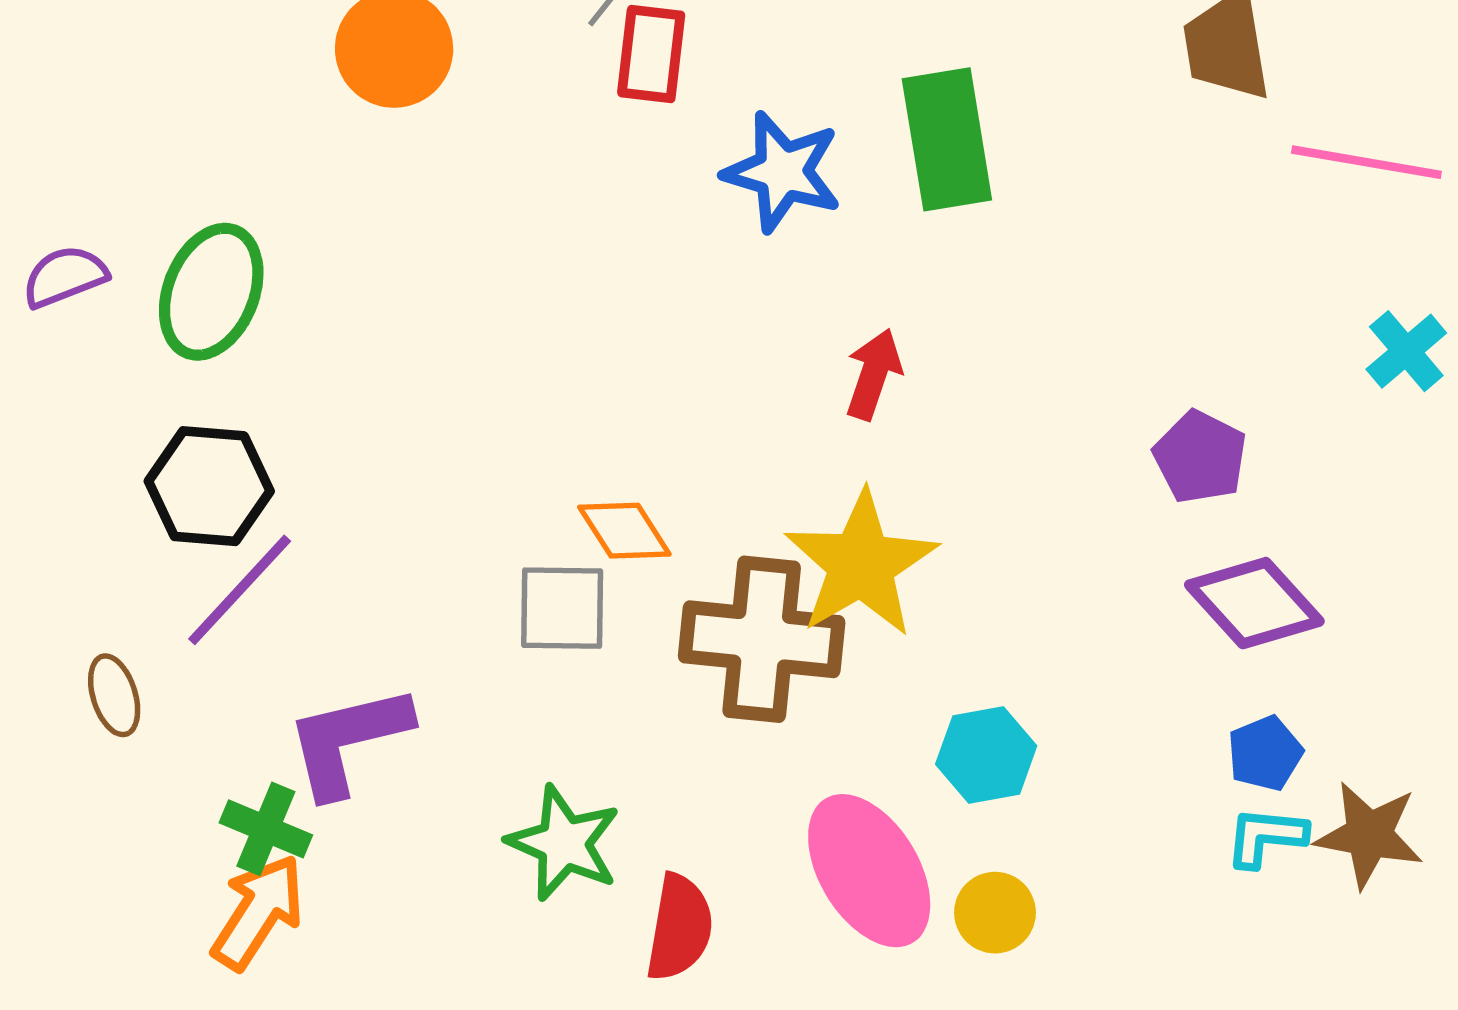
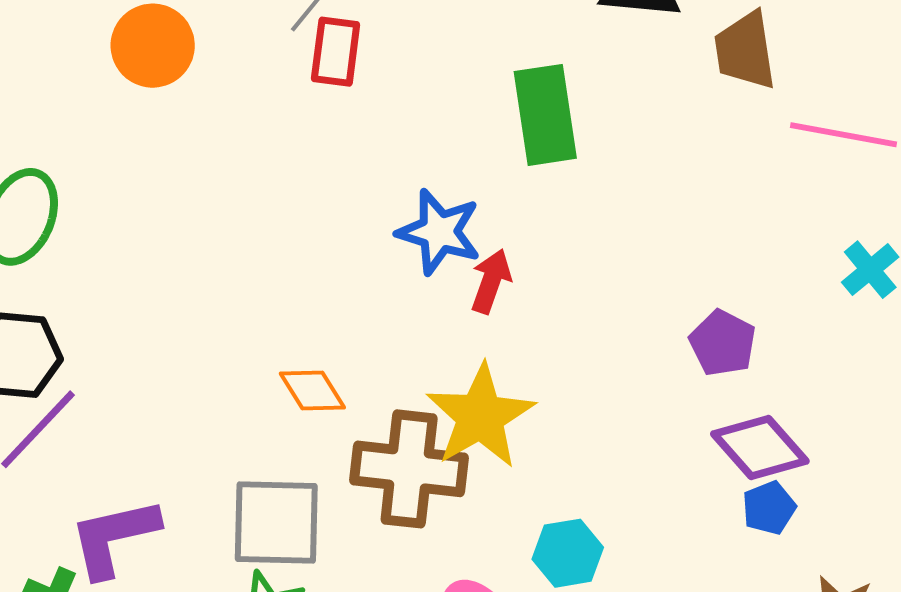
blue star: (782, 172) -> (439, 232), moved
gray square: (562, 608) -> (276, 523), moved, size x1.4
blue pentagon: (1265, 753) -> (769, 508), moved

